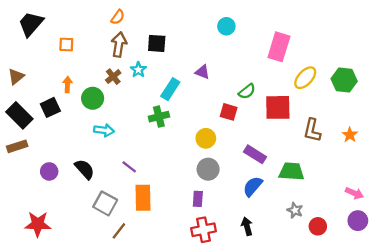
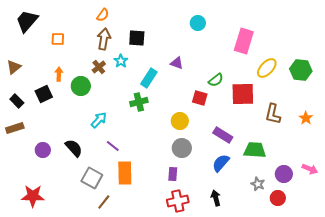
black rectangle: (19, 115) -> (17, 101), size x0.6
cyan arrow: (104, 130) -> (99, 120), moved, turned -54
purple circle: (358, 221) -> (284, 174), moved

